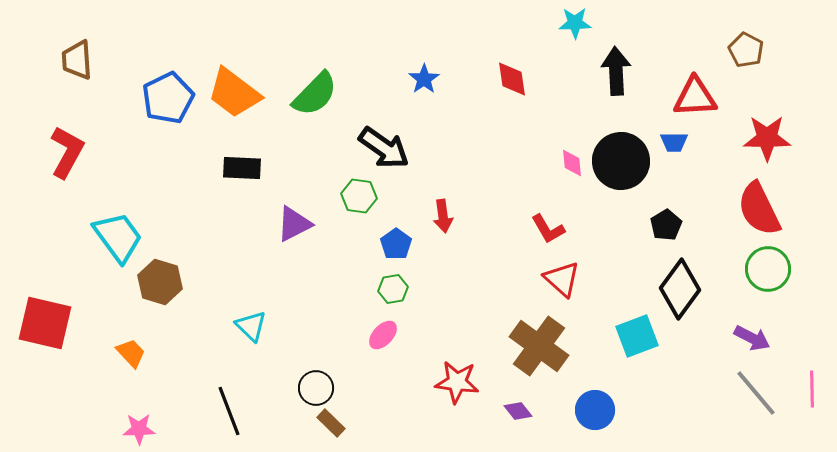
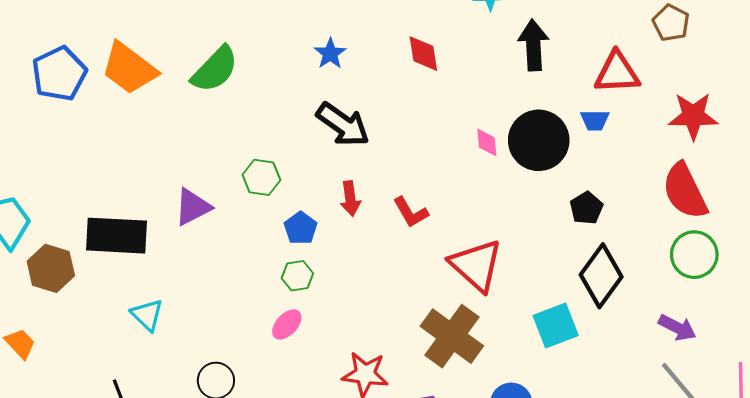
black arrow: (384, 148) -> (343, 124), moved
black rectangle: (242, 168) -> (116, 236), moved, size x1.5
red L-shape: (548, 229) -> (411, 212), moved
red triangle: (562, 279) -> (476, 265), size x1.4

